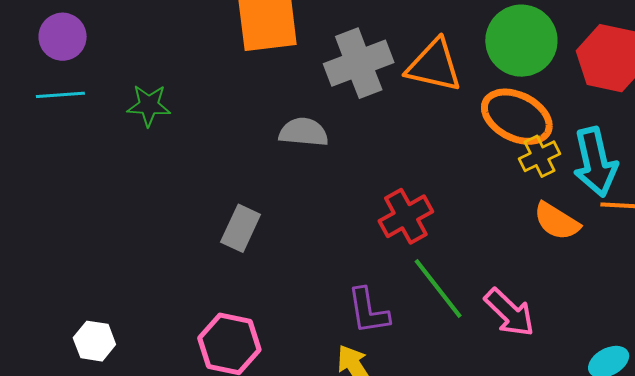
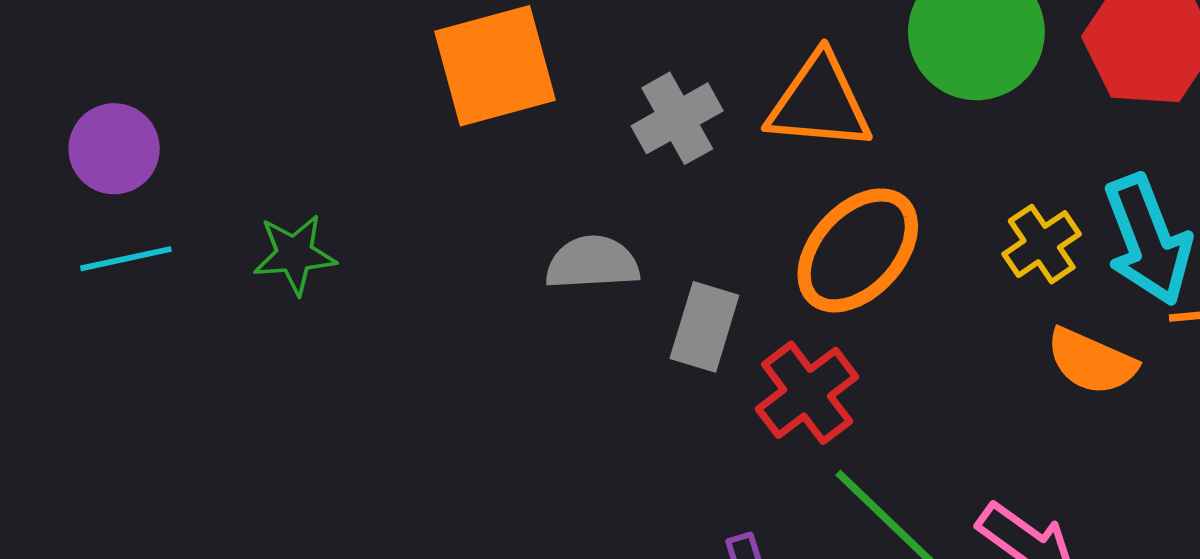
gray cross: (359, 63) -> (677, 118), size x0.7
orange ellipse: (517, 117) -> (858, 250), moved, turned -66
gray rectangle: (241, 228) -> (704, 327), moved

